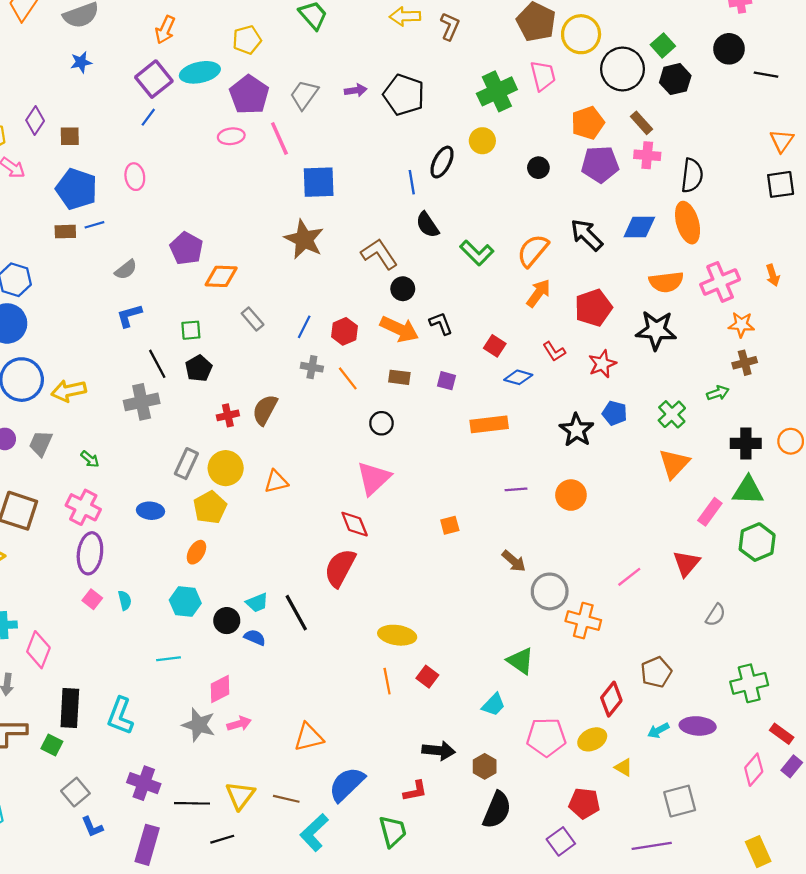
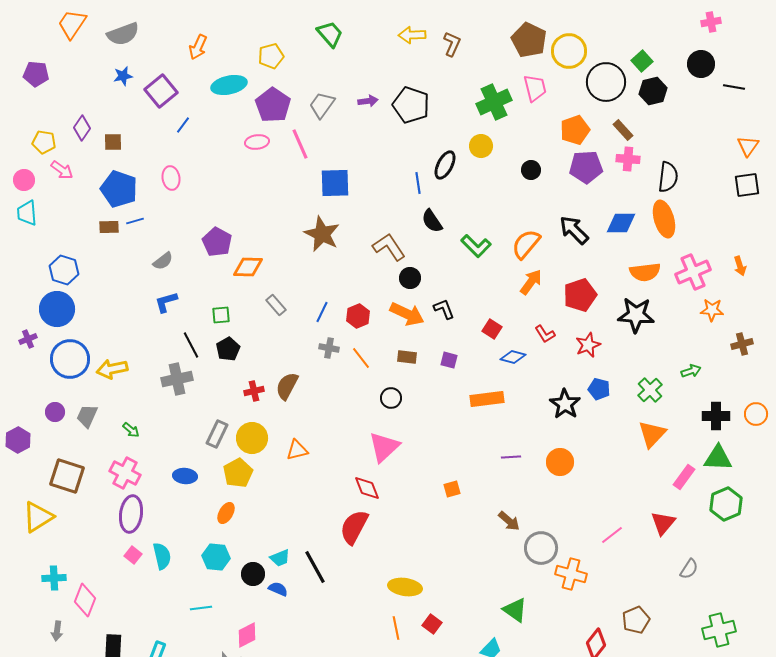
purple square: (154, 79) -> (161, 91), moved
brown cross: (745, 363) -> (742, 344), moved
cyan semicircle: (125, 600) -> (162, 556), size x1.5

